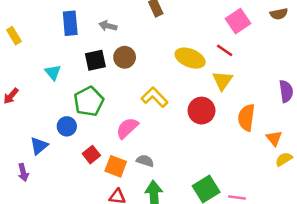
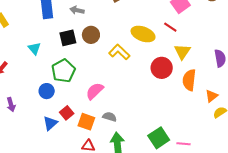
yellow triangle: (223, 81) -> (182, 52), moved
yellow L-shape: (155, 97) -> (119, 52), moved
red circle: (202, 111) -> (162, 68), moved
orange triangle: (274, 138) -> (212, 96), turned 32
blue triangle: (39, 146) -> (50, 123), moved
purple arrow: (23, 172) -> (11, 105), moved

